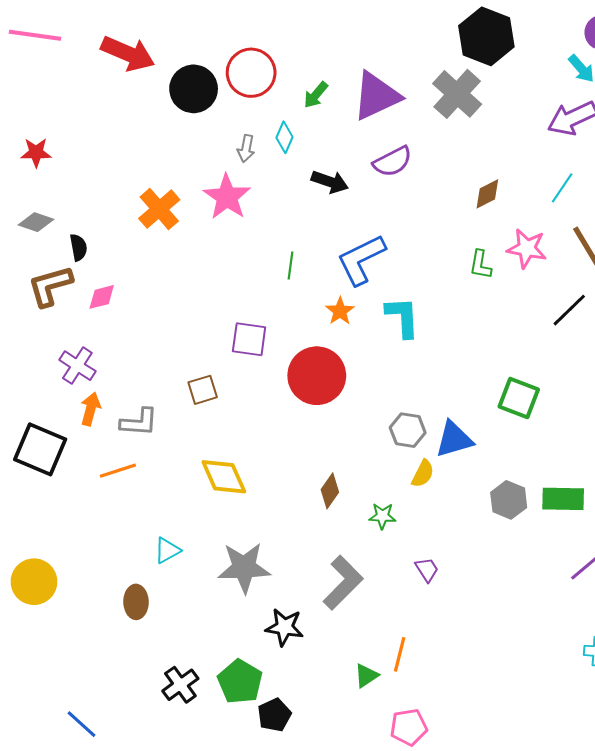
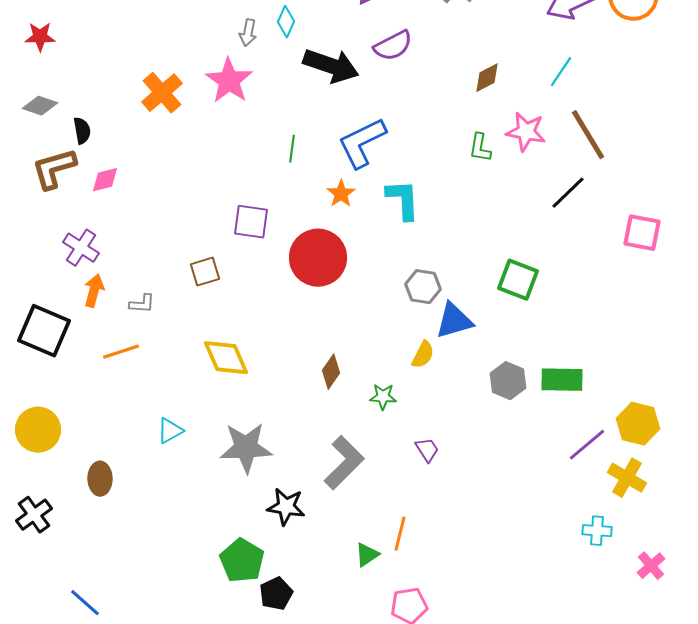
black arrow: (330, 182) -> (331, 66), size x1.5
gray L-shape: (139, 422) -> (142, 304), size x0.7
gray hexagon: (408, 430) -> (423, 287), moved
yellow circle: (34, 582) -> (38, 430), moved
brown ellipse: (136, 602) -> (100, 479), moved
black cross: (180, 685) -> (34, 515), moved

